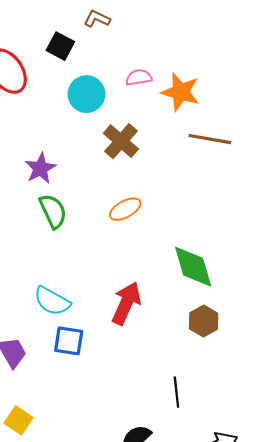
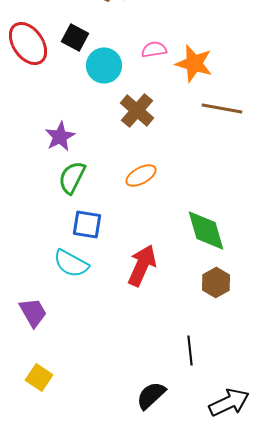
black square: (60, 46) -> (75, 38), moved
green semicircle: (53, 211) -> (72, 178), turned -128
blue square: (69, 341) -> (87, 224), moved

